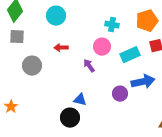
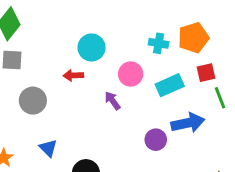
cyan circle: (56, 16) -> (92, 47), moved
cyan cross: (112, 25) -> (159, 43), moved
blue triangle: (80, 100) -> (48, 148), moved, turned 32

